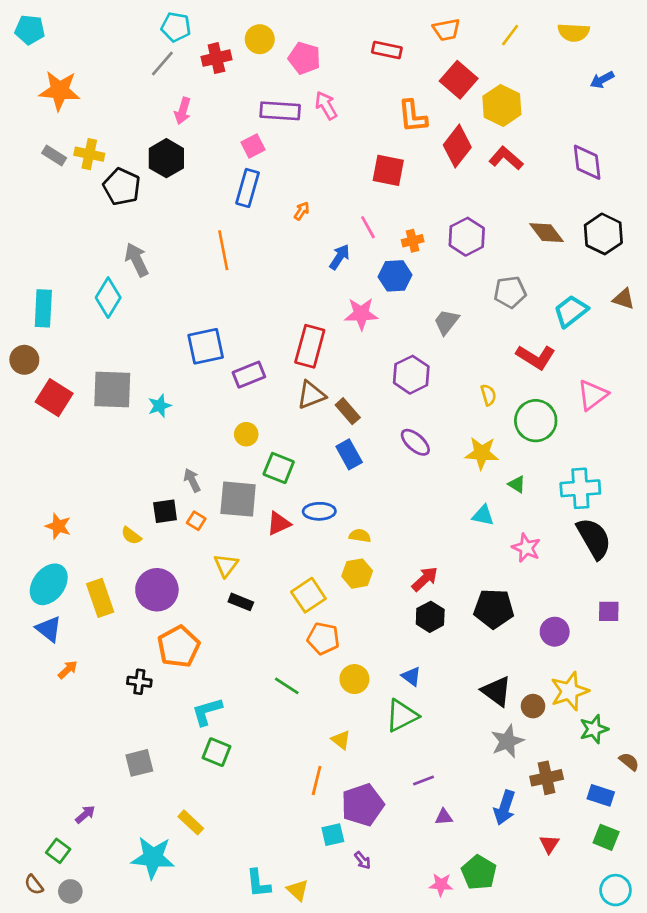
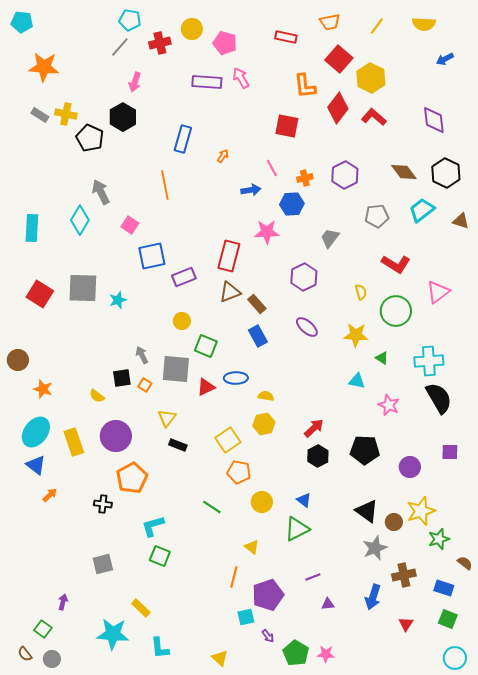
pink square: (253, 146) -> (130, 225), moved, turned -30
blue arrow: (340, 257) -> (251, 190), turned 48
cyan trapezoid: (571, 311) -> (422, 210), moved
brown circle: (24, 360) -> (18, 360), moved
purple arrow: (85, 814) -> (63, 602), turned -35
green pentagon: (479, 872) -> (296, 653), moved
cyan L-shape: (258, 883) -> (160, 648), moved

